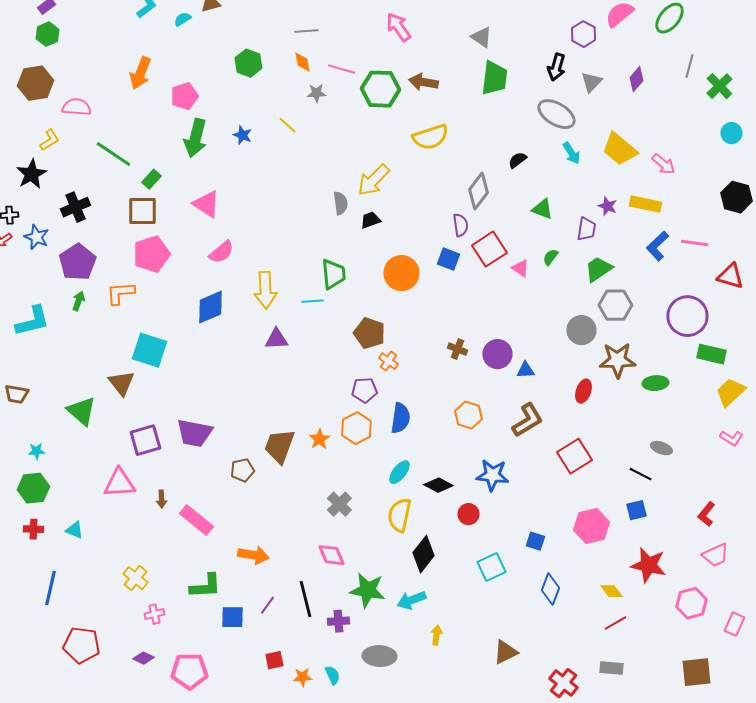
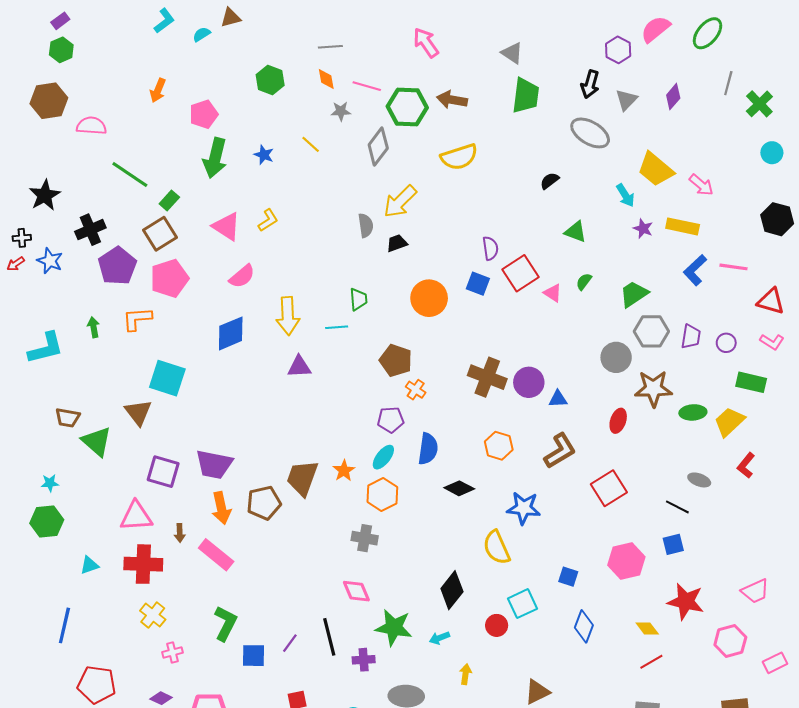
orange arrow: (140, 73) -> (158, 90), size x0.7
yellow L-shape: (49, 140) -> (268, 220), moved
cyan arrow: (571, 153) -> (625, 195), moved
gray diamond: (478, 191) -> (378, 146), moved
brown square: (142, 211) -> (160, 234), turned -32
purple trapezoid: (586, 229) -> (691, 337), moved
purple pentagon: (77, 262) -> (117, 266), moved
green trapezoid: (333, 274) -> (358, 299), size x0.7
green arrow: (78, 301) -> (94, 327), turned -30
purple circle: (687, 316) -> (726, 343), size x0.5
brown cross: (457, 349) -> (487, 377), size x1.8
yellow trapezoid: (730, 392) -> (729, 422), moved
brown trapezoid: (16, 394) -> (68, 418), moved
orange hexagon: (356, 428) -> (382, 495), moved
pink L-shape: (731, 438) -> (772, 342), moved
purple square: (145, 440) -> (163, 472), turned 32
brown pentagon: (242, 470) -> (264, 503), size x1.4
cyan ellipse: (399, 472) -> (383, 457), moved
black diamond: (438, 485) -> (459, 488), moved
gray cross: (339, 504) -> (365, 538), turned -35
red circle: (468, 514) -> (497, 625), moved
red L-shape: (706, 514) -> (746, 465), moved
yellow semicircle: (399, 515) -> (497, 547), moved, turned -36
red cross: (33, 529) -> (143, 564), moved, size x1.8
cyan triangle: (74, 530) -> (89, 565), turned -42
orange arrow: (253, 555) -> (221, 508), moved, turned 68
green L-shape: (205, 586) -> (225, 623), turned -60
cyan arrow: (411, 600) -> (439, 638), size x0.7
pink rectangle: (734, 624) -> (775, 663), turned 40

